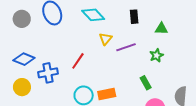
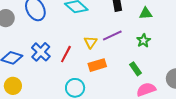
yellow triangle: (106, 39) -> (91, 42), moved
blue cross: (48, 73) -> (41, 52), moved, turned -30
orange rectangle: (107, 94) -> (97, 65), moved

